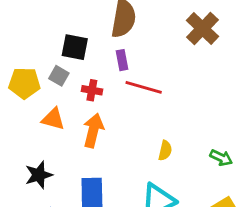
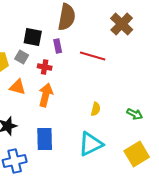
purple rectangle: (122, 60) -> (58, 46), moved
red line: (144, 87) -> (93, 56), moved

